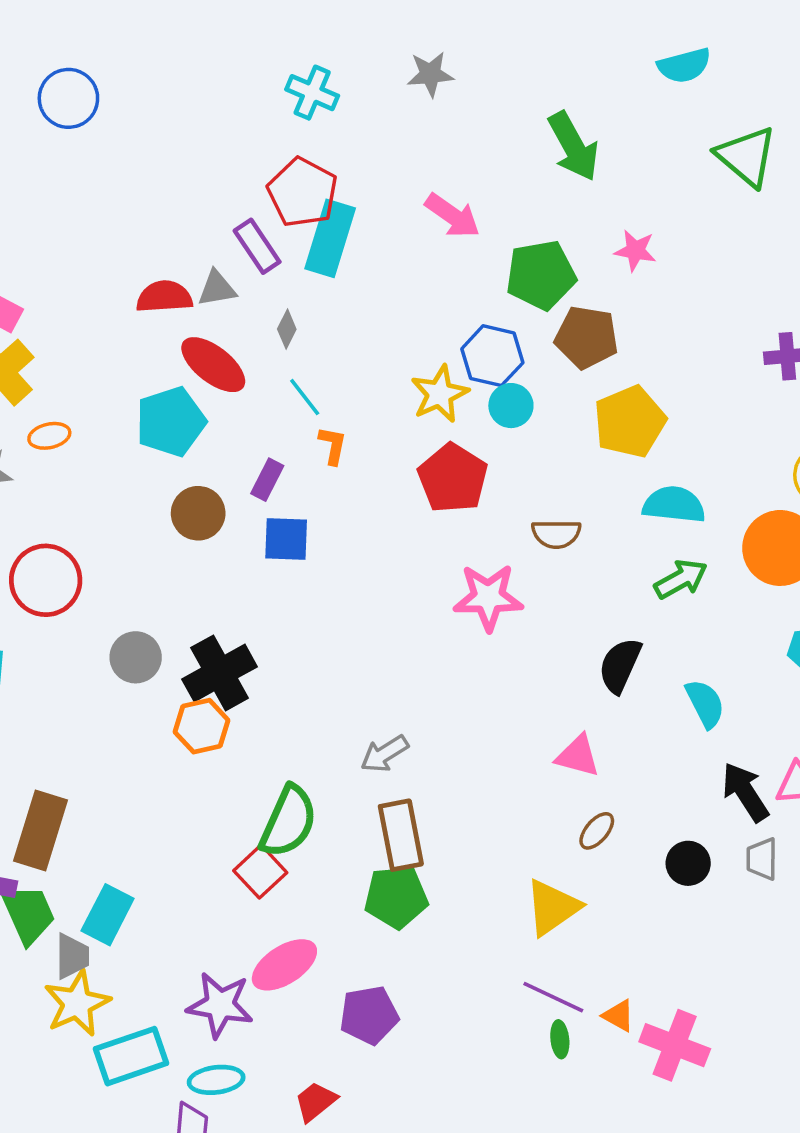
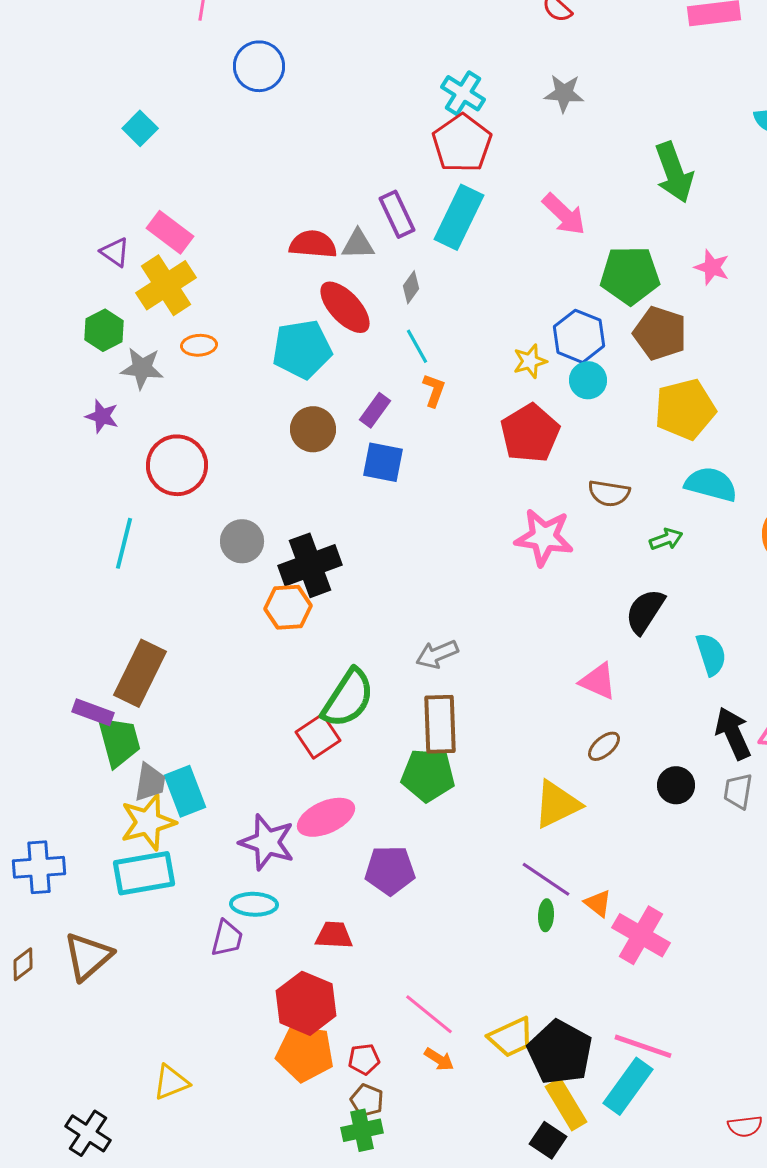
red pentagon: (303, 192) -> (462, 143), moved
yellow star: (440, 394) -> (530, 361), size x0.7
green arrow: (681, 579) -> (666, 539), moved, size x0.7
cyan rectangle: (108, 915) -> (185, 791), moved, turned -57
cyan rectangle: (131, 1056) -> (144, 873), moved
red trapezoid: (315, 1101) -> (334, 935), turned 33

